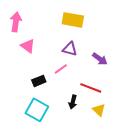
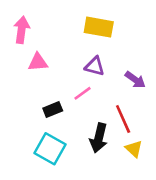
pink triangle: (28, 46) -> (38, 62), turned -42
red line: (91, 88) -> (123, 119), turned 45
black arrow: (73, 102) -> (99, 138), size x1.5

